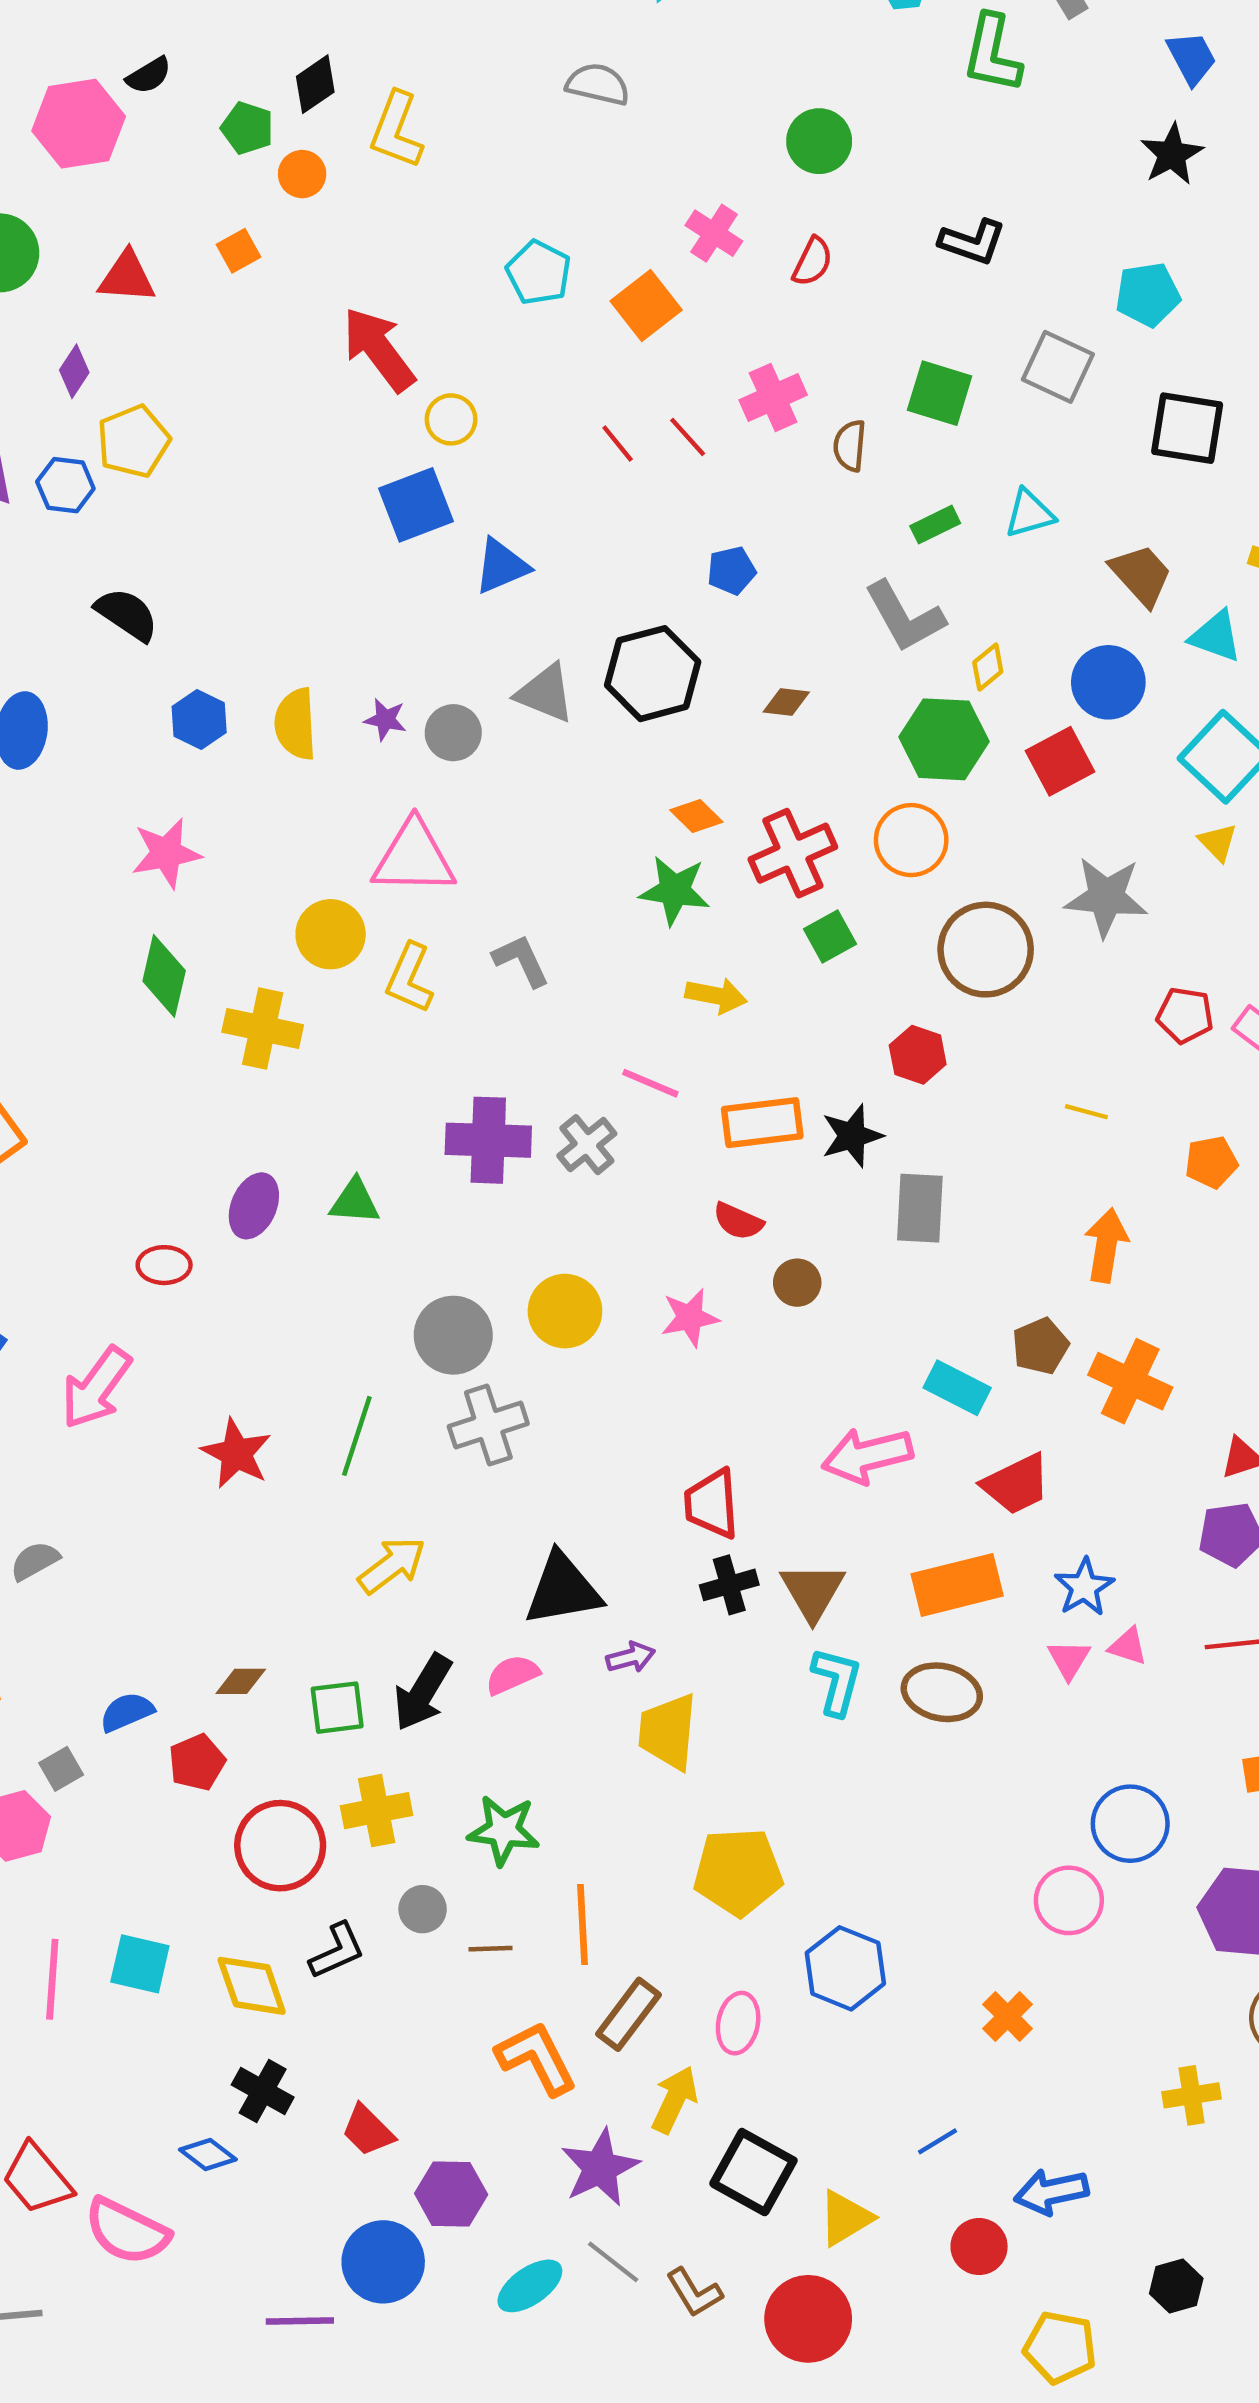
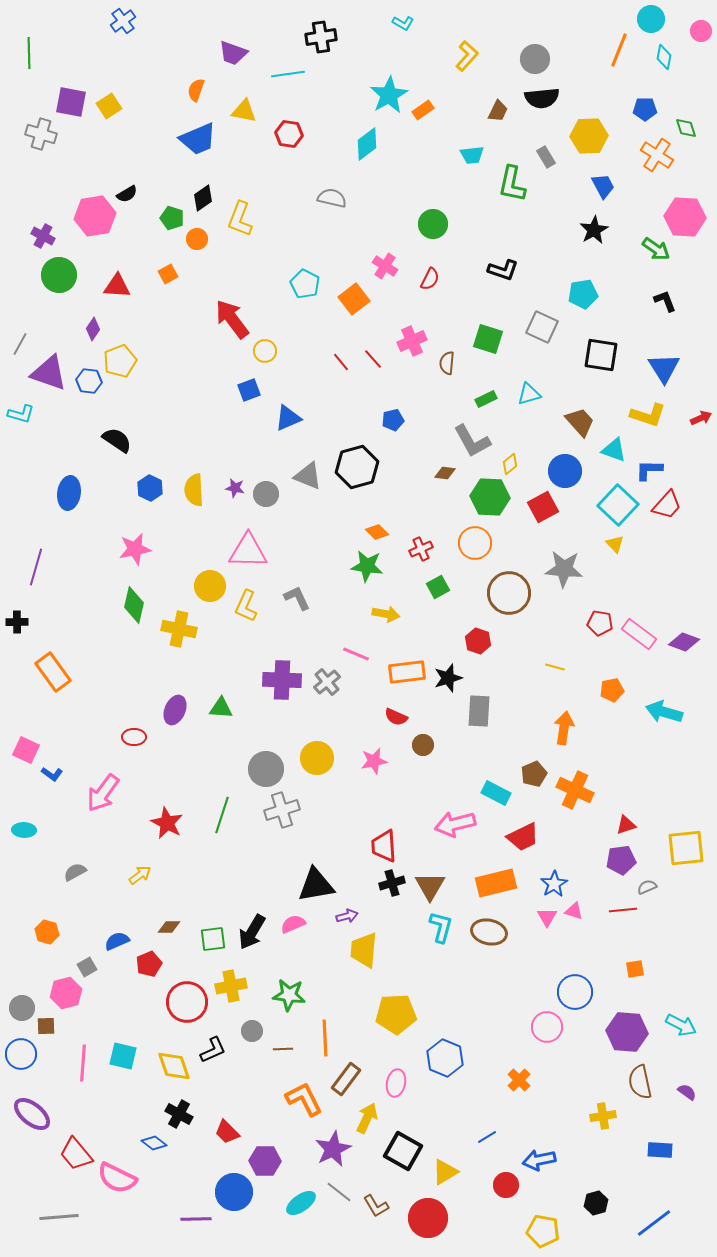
blue square: (416, 505) -> (249, 390), size x0.7
brown diamond: (786, 702) -> (445, 473), moved
red cross: (793, 853) -> (421, 549), size x0.6
yellow arrow: (392, 1565) -> (140, 875), moved, size x0.7

